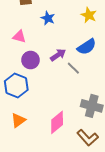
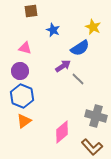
blue semicircle: (87, 47) -> (80, 48), moved
purple circle: (31, 60) -> (20, 71), moved
orange triangle: (18, 120) -> (24, 121), moved

